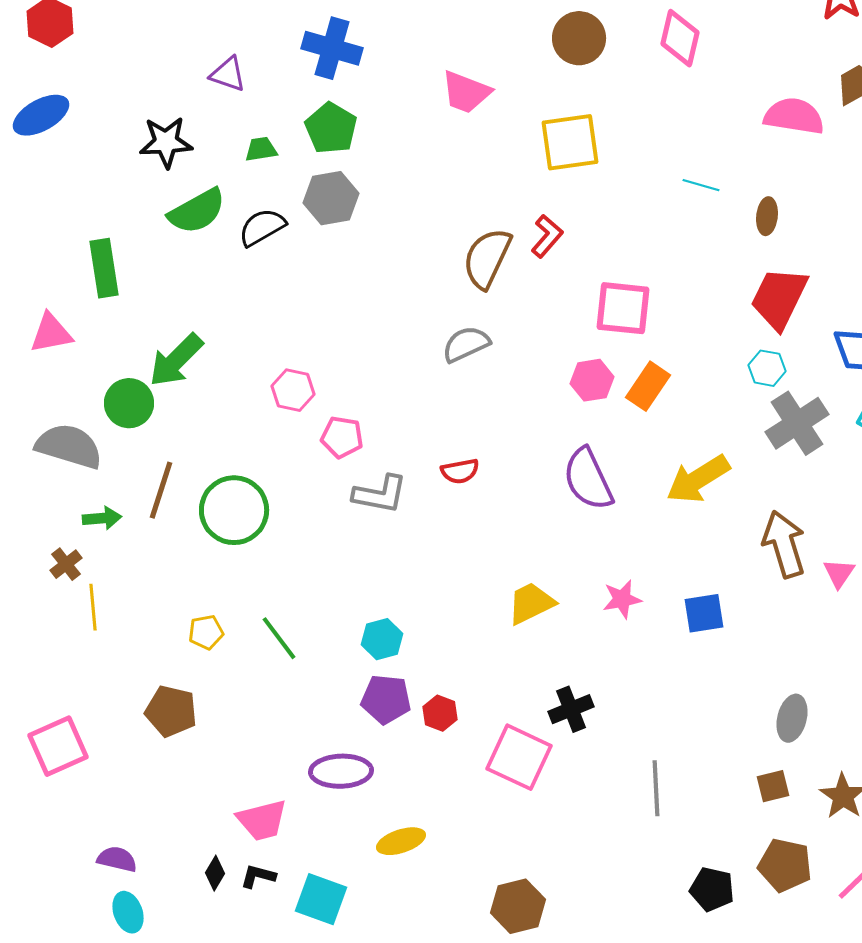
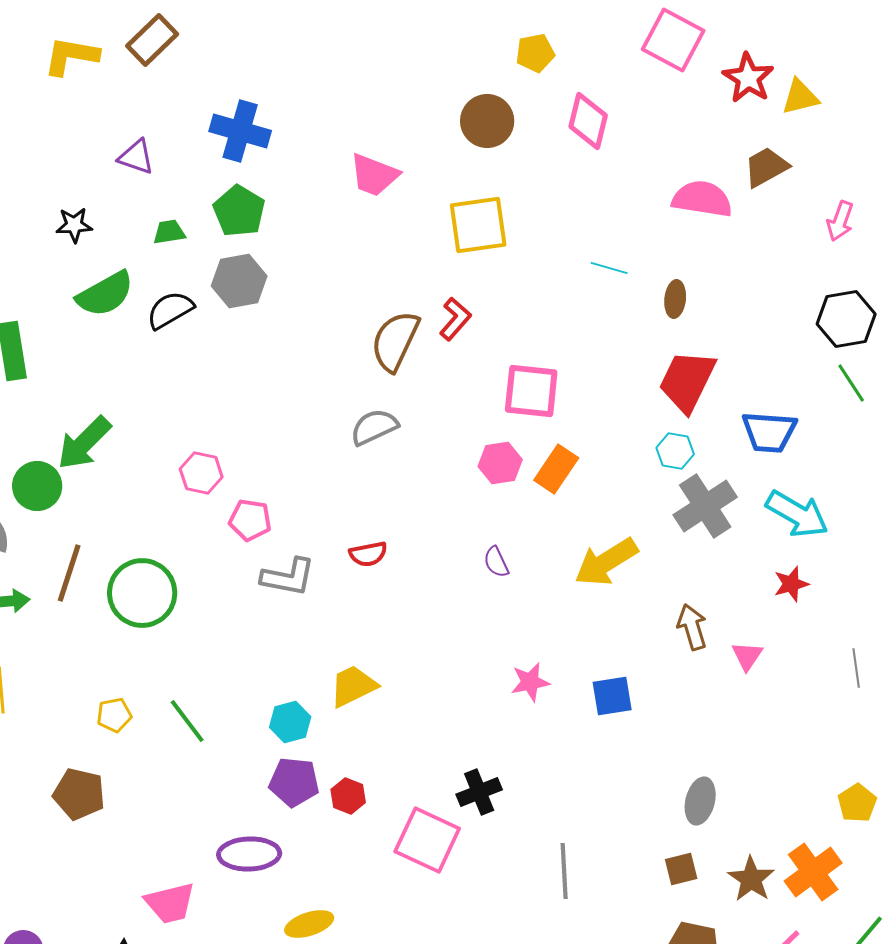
black star: (166, 142) -> (74, 225), size x0.7
purple semicircle: (588, 479) -> (496, 562), size x0.5
brown arrow: (784, 544) -> (692, 627), size x0.7
yellow trapezoid: (531, 603) -> (353, 686), moved

